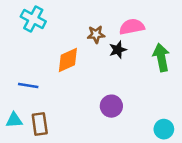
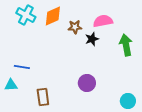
orange diamond: (68, 60) -> (53, 16), moved
cyan triangle: (14, 120) -> (11, 85), moved
brown rectangle: (40, 124) -> (43, 97), moved

